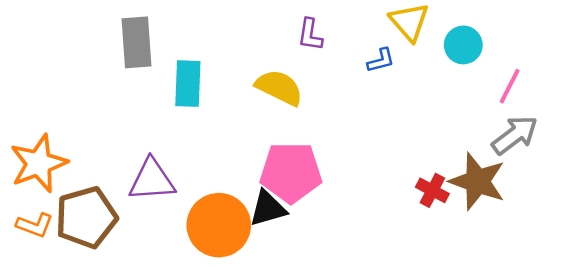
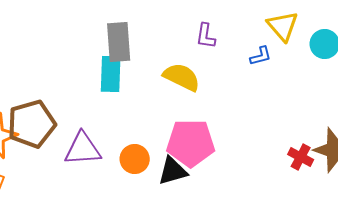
gray rectangle: (136, 42) -> (119, 42), moved
brown pentagon: (86, 217) -> (32, 124), moved
orange circle: (219, 225) -> (135, 159), moved, size x0.6

